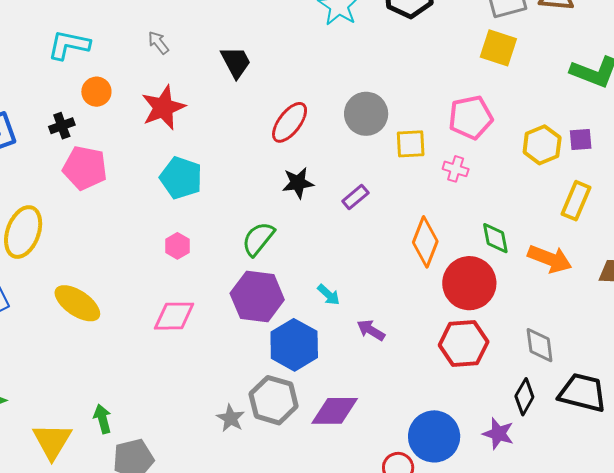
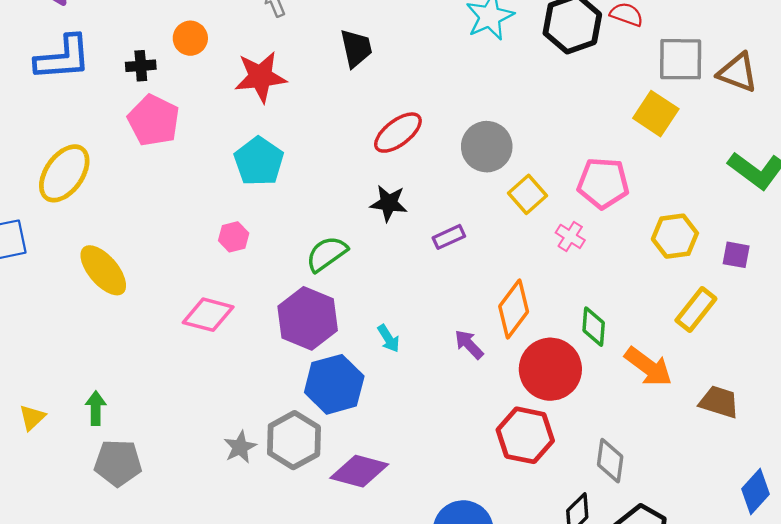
purple square: (581, 140) -> (736, 255), moved
yellow square: (411, 144) -> (527, 194), turned 36
purple arrow: (371, 330) -> (469, 344), moved
yellow triangle: (52, 441) -> (32, 417), size x0.6

